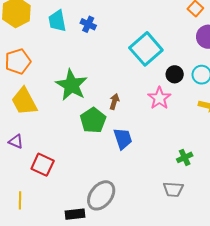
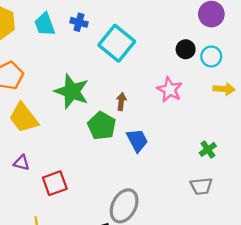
cyan square: (146, 49) -> (117, 43), moved
black circle: (175, 74) -> (186, 49), moved
red square: (43, 165) -> (55, 183), turned -35

